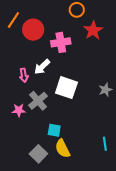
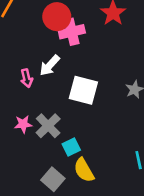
red circle: (33, 30) -> (57, 17), moved
gray cross: (38, 101) -> (48, 126), moved
cyan square: (54, 130) -> (71, 147), turned -32

